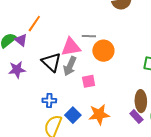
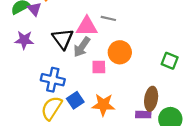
orange circle: (103, 51) -> (120, 52), moved
blue cross: (49, 100) -> (53, 80), size x1.5
purple rectangle: (136, 117) -> (143, 115), turned -56

